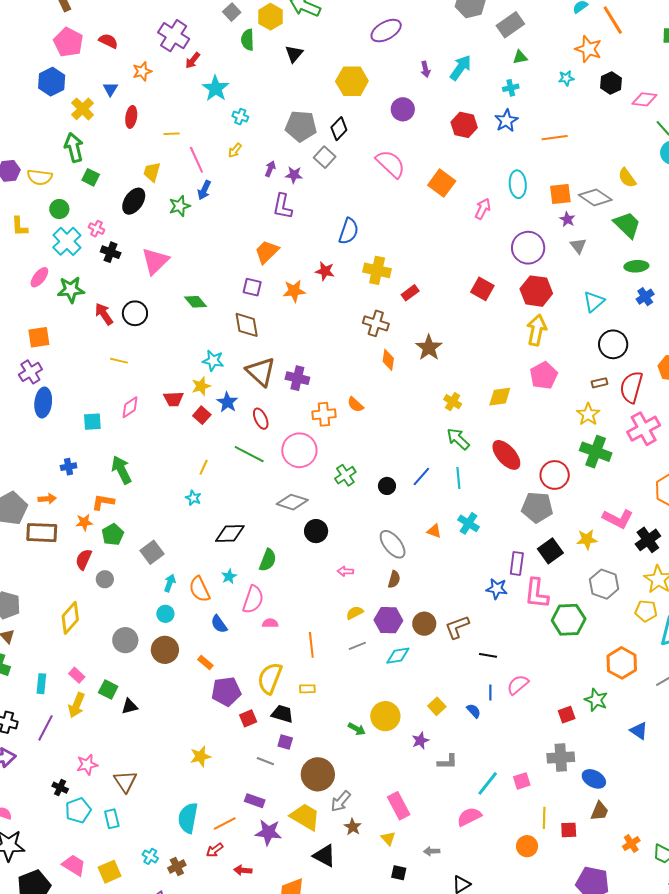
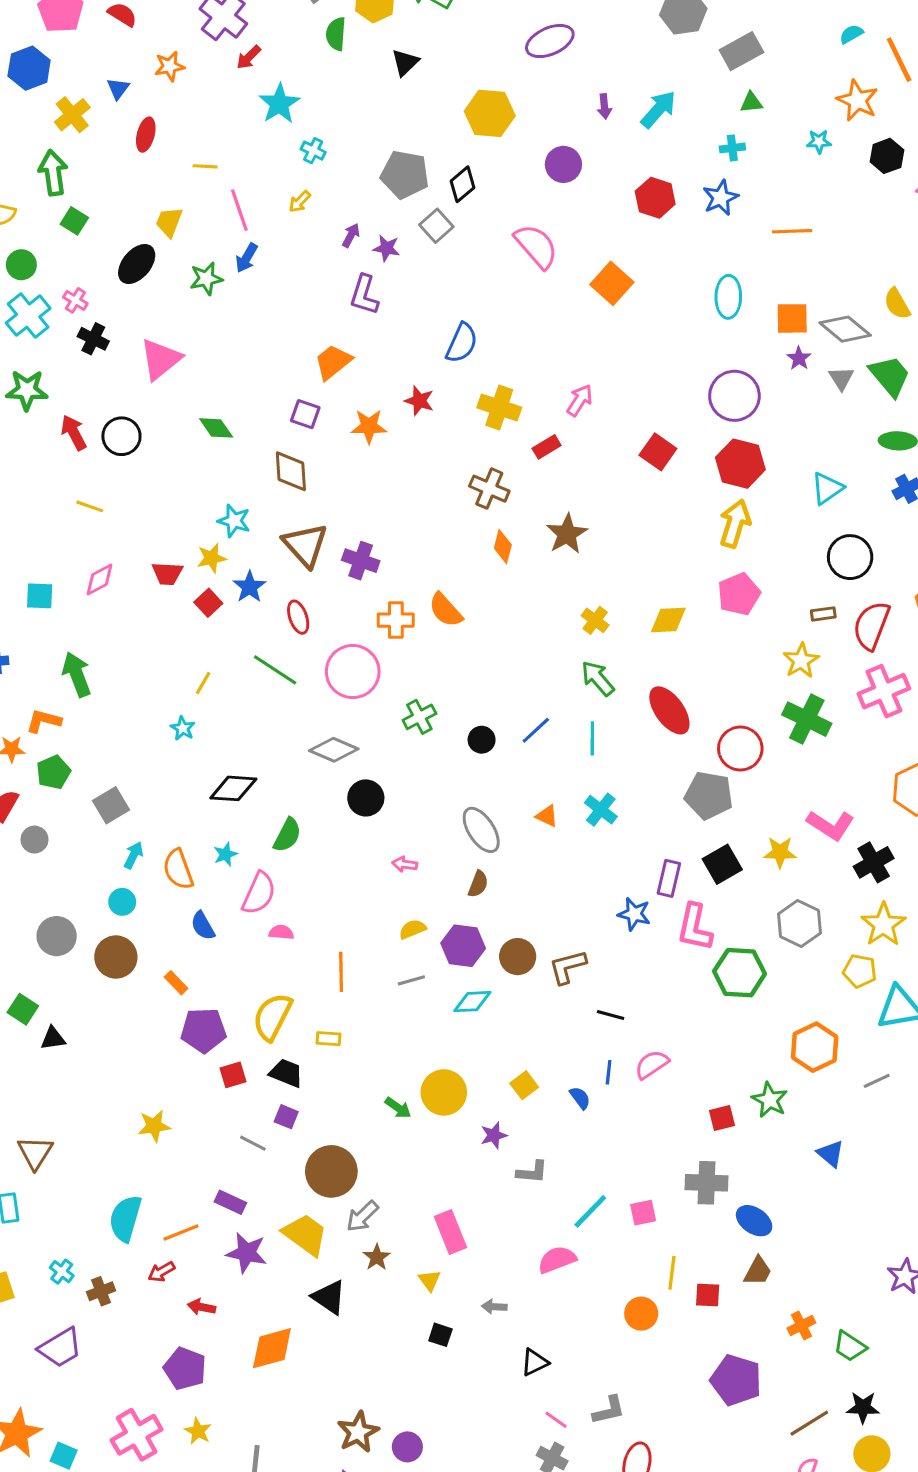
pink arrow: (483, 209) -> (580, 400), moved
gray triangle: (578, 246) -> (841, 378), moved
orange semicircle: (355, 405) -> (446, 610), size x1.4

